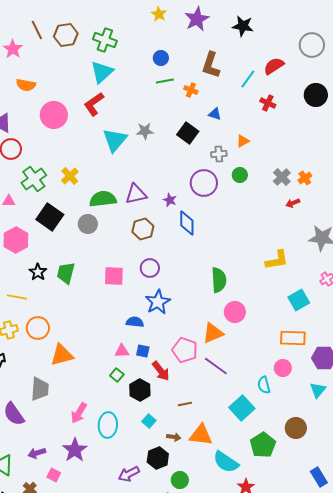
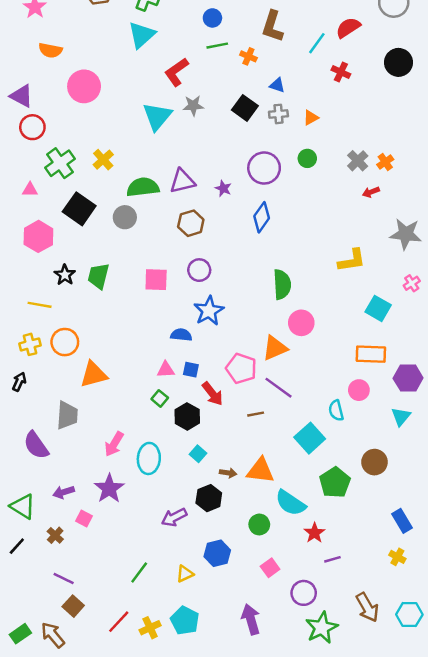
red L-shape: (94, 104) -> (176, 72), moved
gray cross: (219, 154) -> (278, 114), moved
blue diamond: (187, 223) -> (262, 217), moved, turned 35
cyan square: (299, 300) -> (378, 308), turned -30
brown line: (185, 404) -> (256, 414), moved
green circle: (180, 480) -> (259, 524), moved

